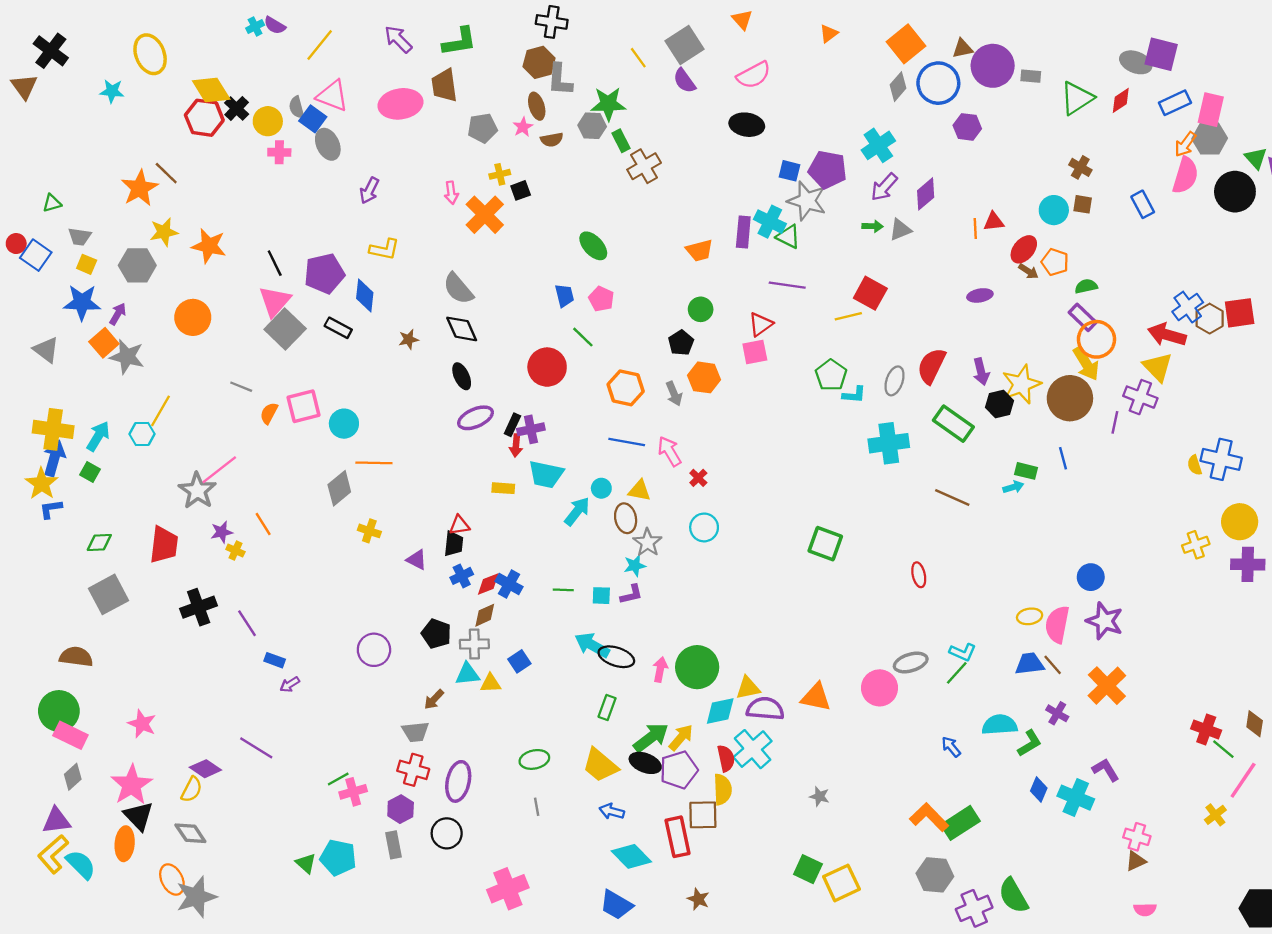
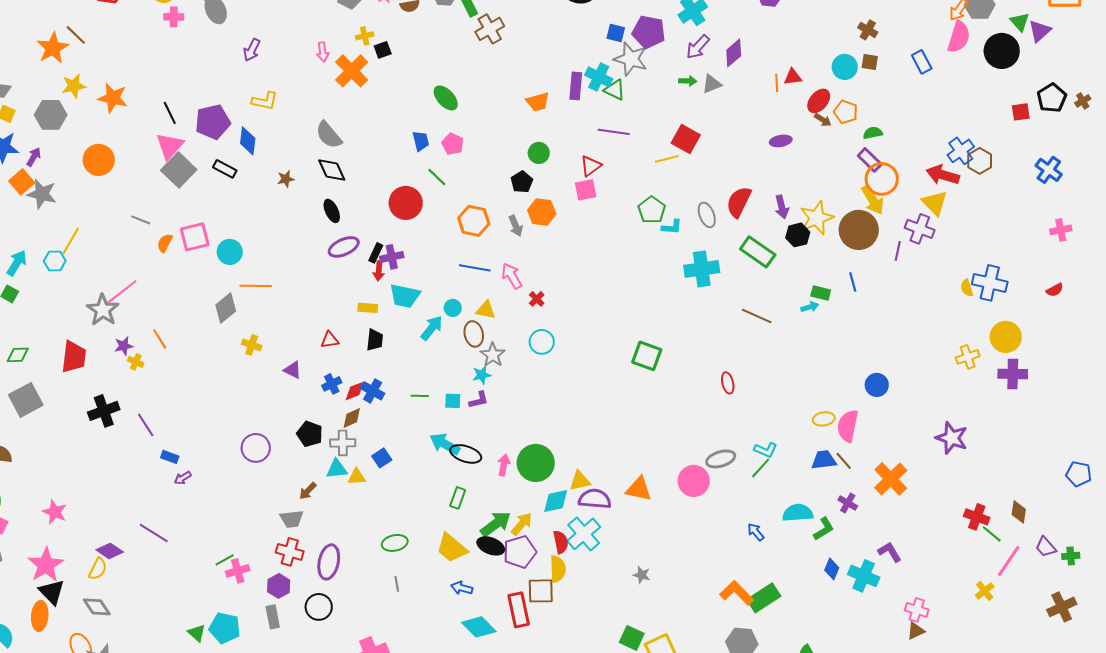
red square: (1240, 313) -> (1021, 112), moved, size x0.7
gray ellipse: (895, 381) -> (707, 215), turned -40
black trapezoid: (454, 544) -> (375, 340), moved
purple star: (1105, 621) -> (952, 438), moved

